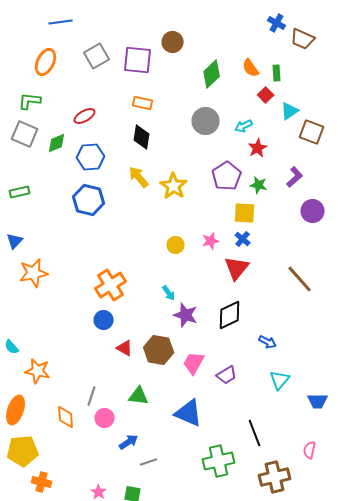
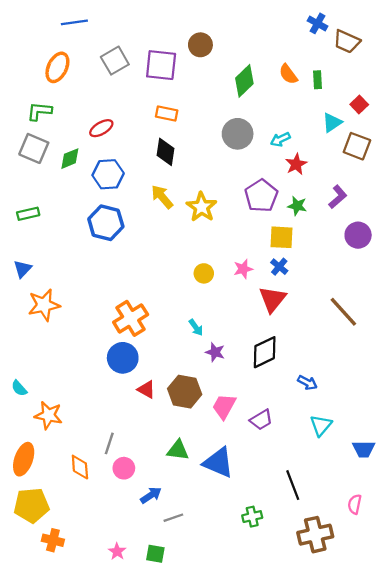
red square: (266, 95) -> (359, 105), moved
purple star: (186, 315) -> (215, 352), size x0.7
blue circle: (104, 320) -> (123, 358), size x1.4
green triangle: (139, 396) -> (178, 450), moved
green cross: (219, 461) -> (252, 517), size x0.6

